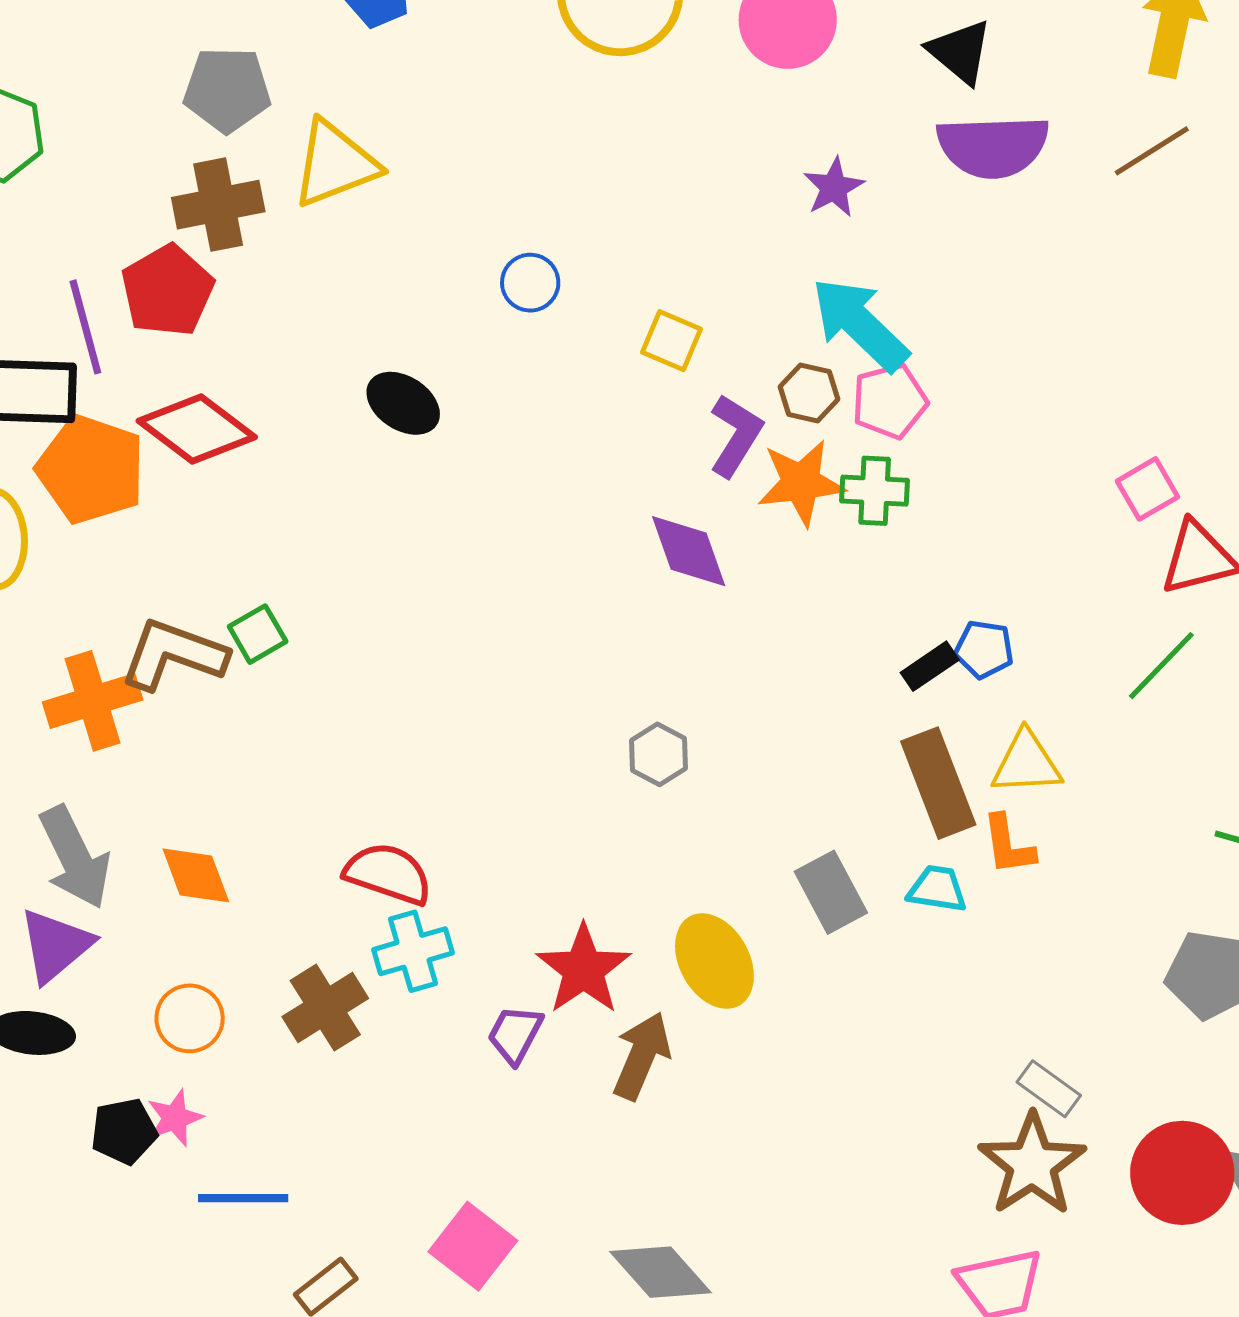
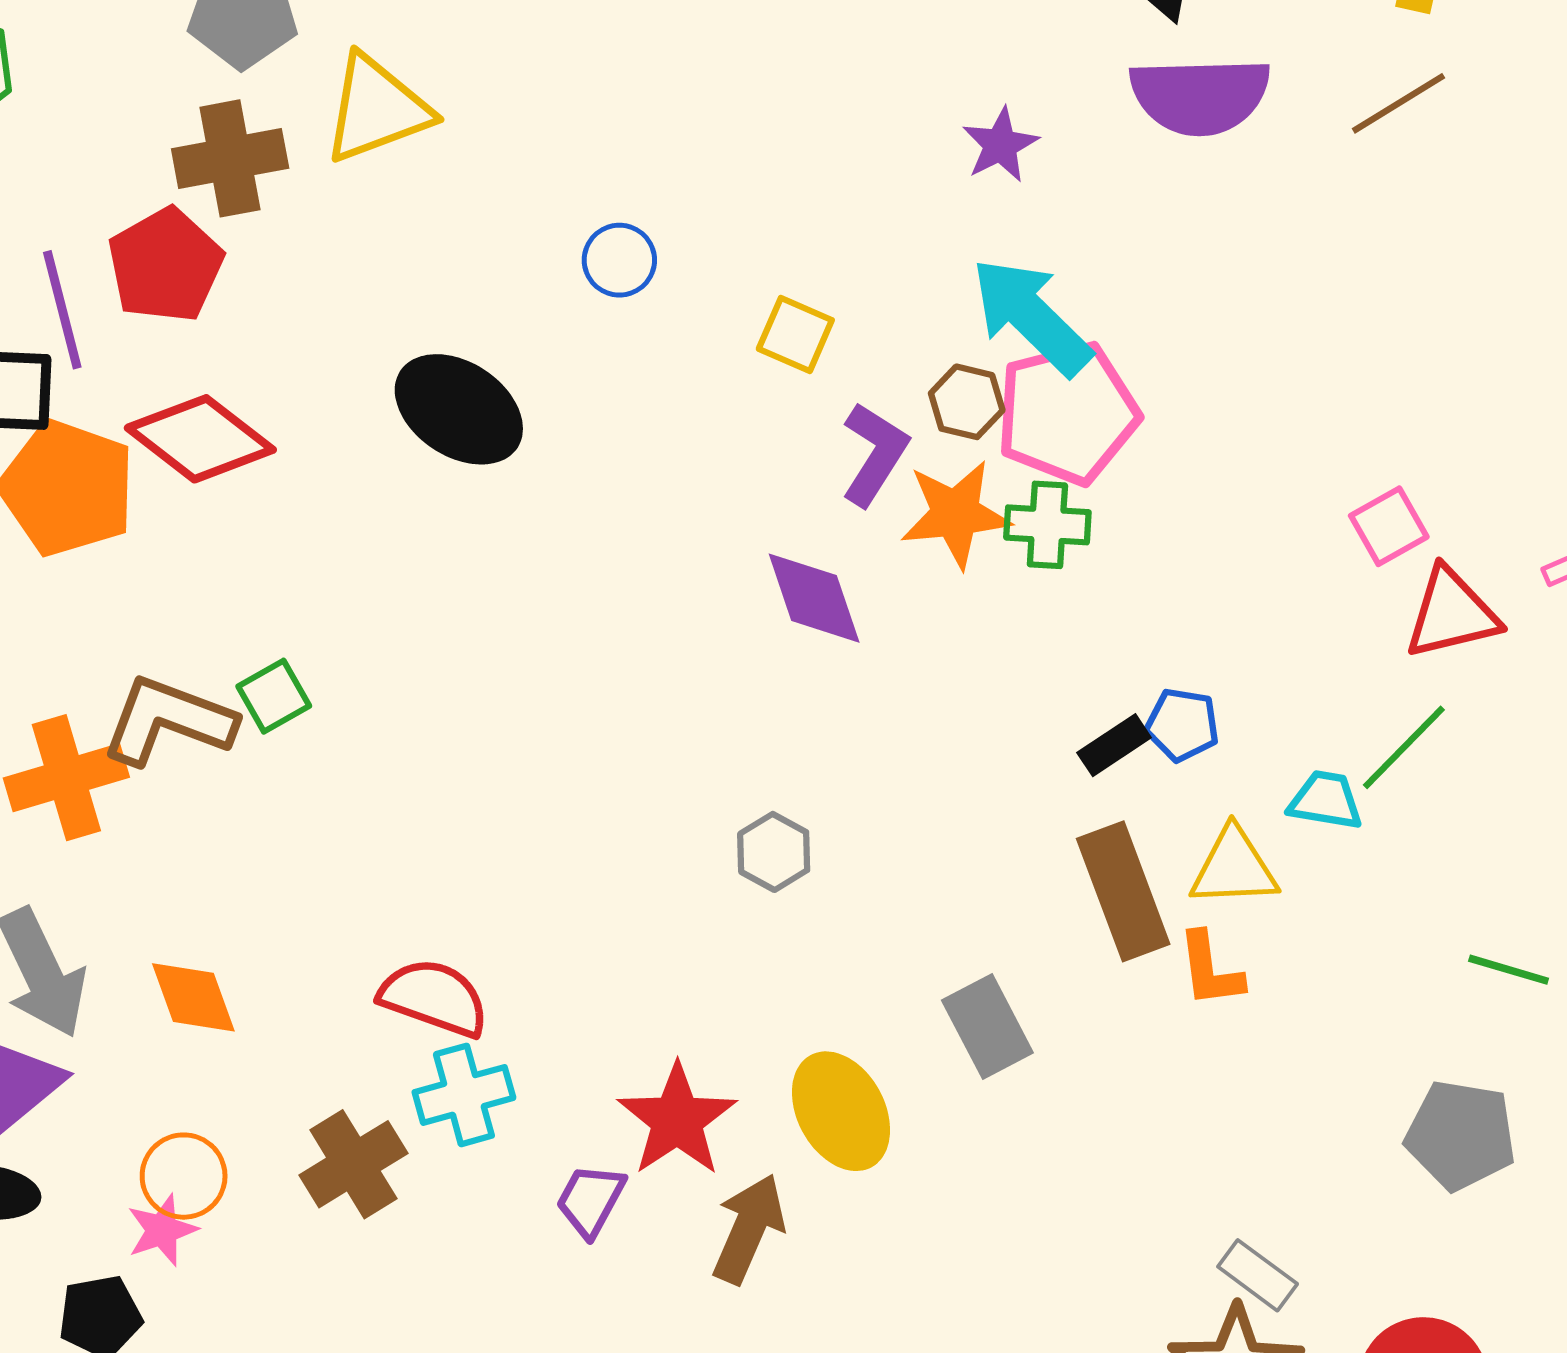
pink pentagon: (890, 401) -> (1067, 413), size x1.5
black ellipse: (403, 403) -> (459, 409), size x1.4
cyan trapezoid: (937, 889) -> (1326, 800), moved
pink star: (175, 1118) -> (162, 1230), moved

